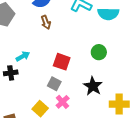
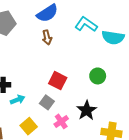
cyan arrow: (23, 56) -> (18, 100), moved
pink cross: (63, 102) -> (61, 121), moved

